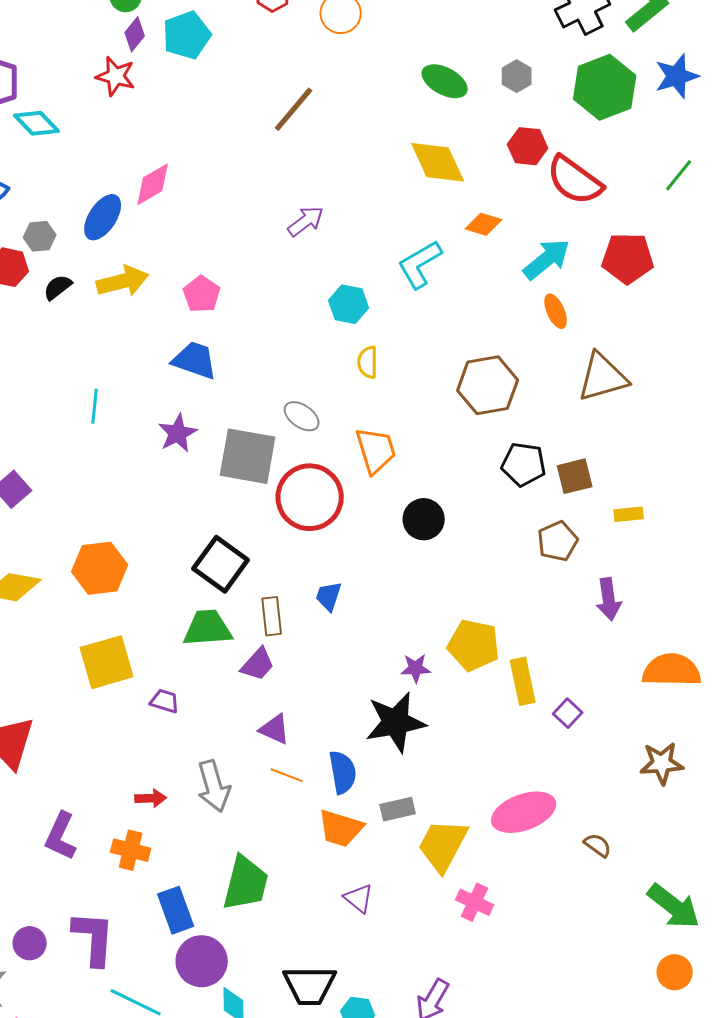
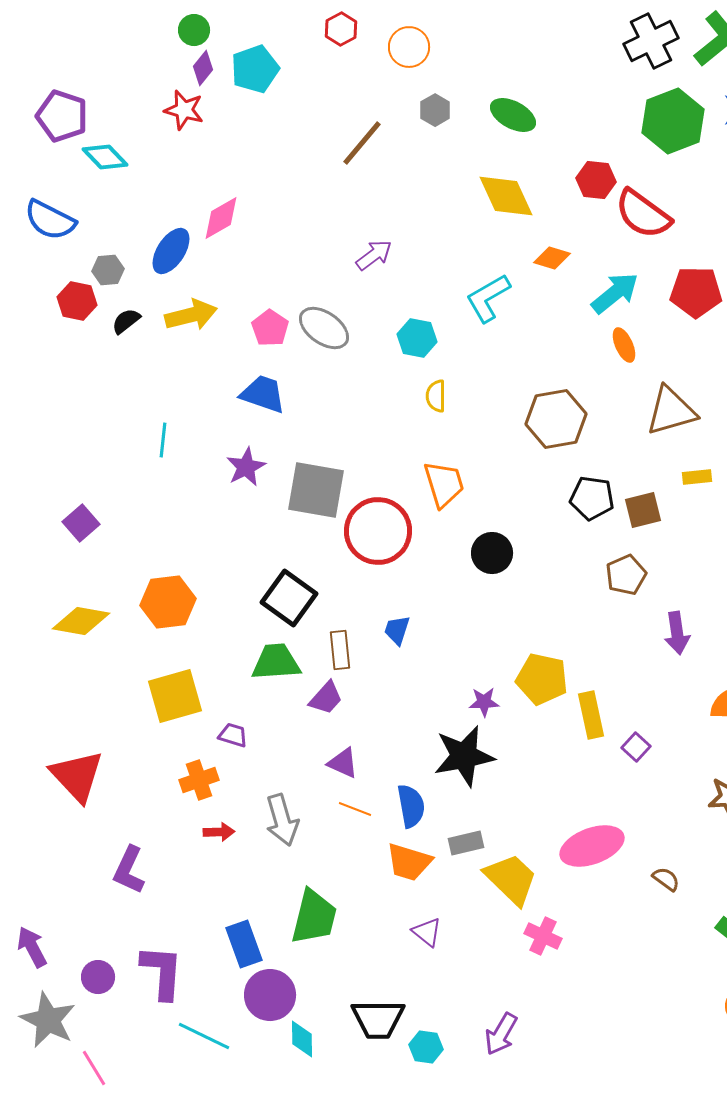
gray hexagon: (517, 76) -> (435, 110), moved
gray ellipse: (302, 416) -> (324, 328), moved, size x1.4
yellow rectangle: (629, 514) -> (697, 477), moved
yellow trapezoid: (443, 845) -> (511, 879), turned 106
orange cross: (131, 850) -> (199, 780), moved, turned -33

